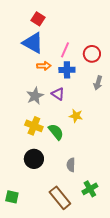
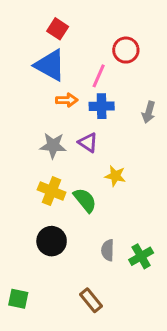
red circle: (92, 54) -> (126, 50), moved
gray arrow: (98, 83) -> (149, 112), moved
gray star: (35, 96) -> (53, 146), turned 30
green cross: (90, 189) -> (141, 256), moved
brown rectangle: (60, 198) -> (91, 300), size x0.7

